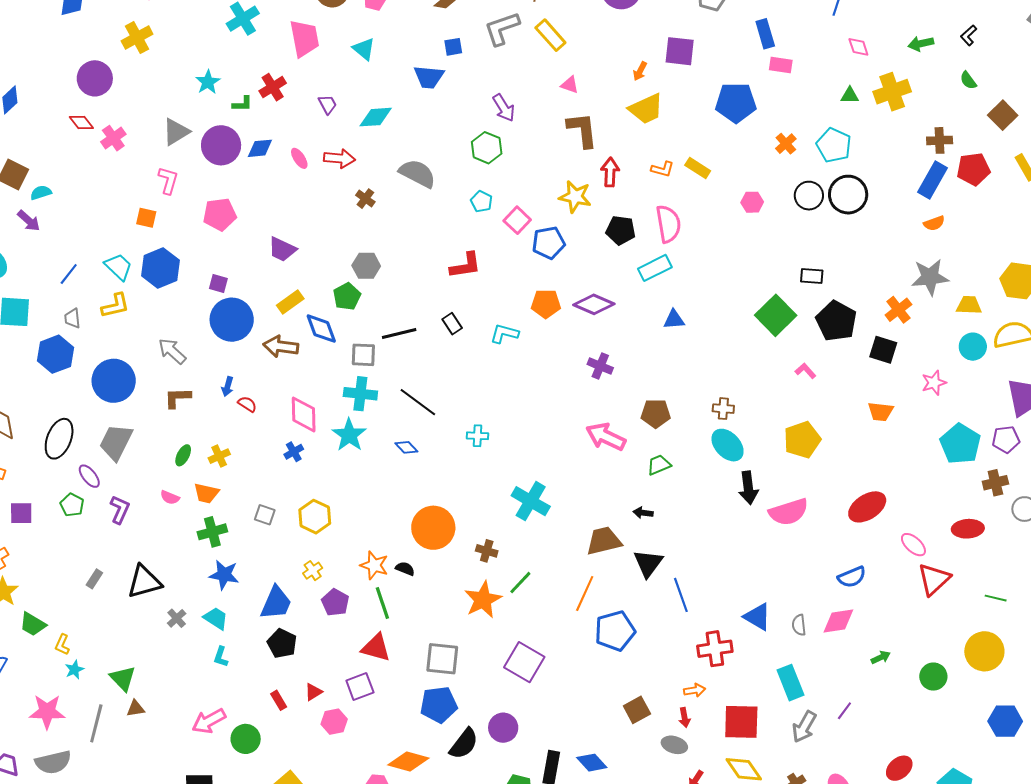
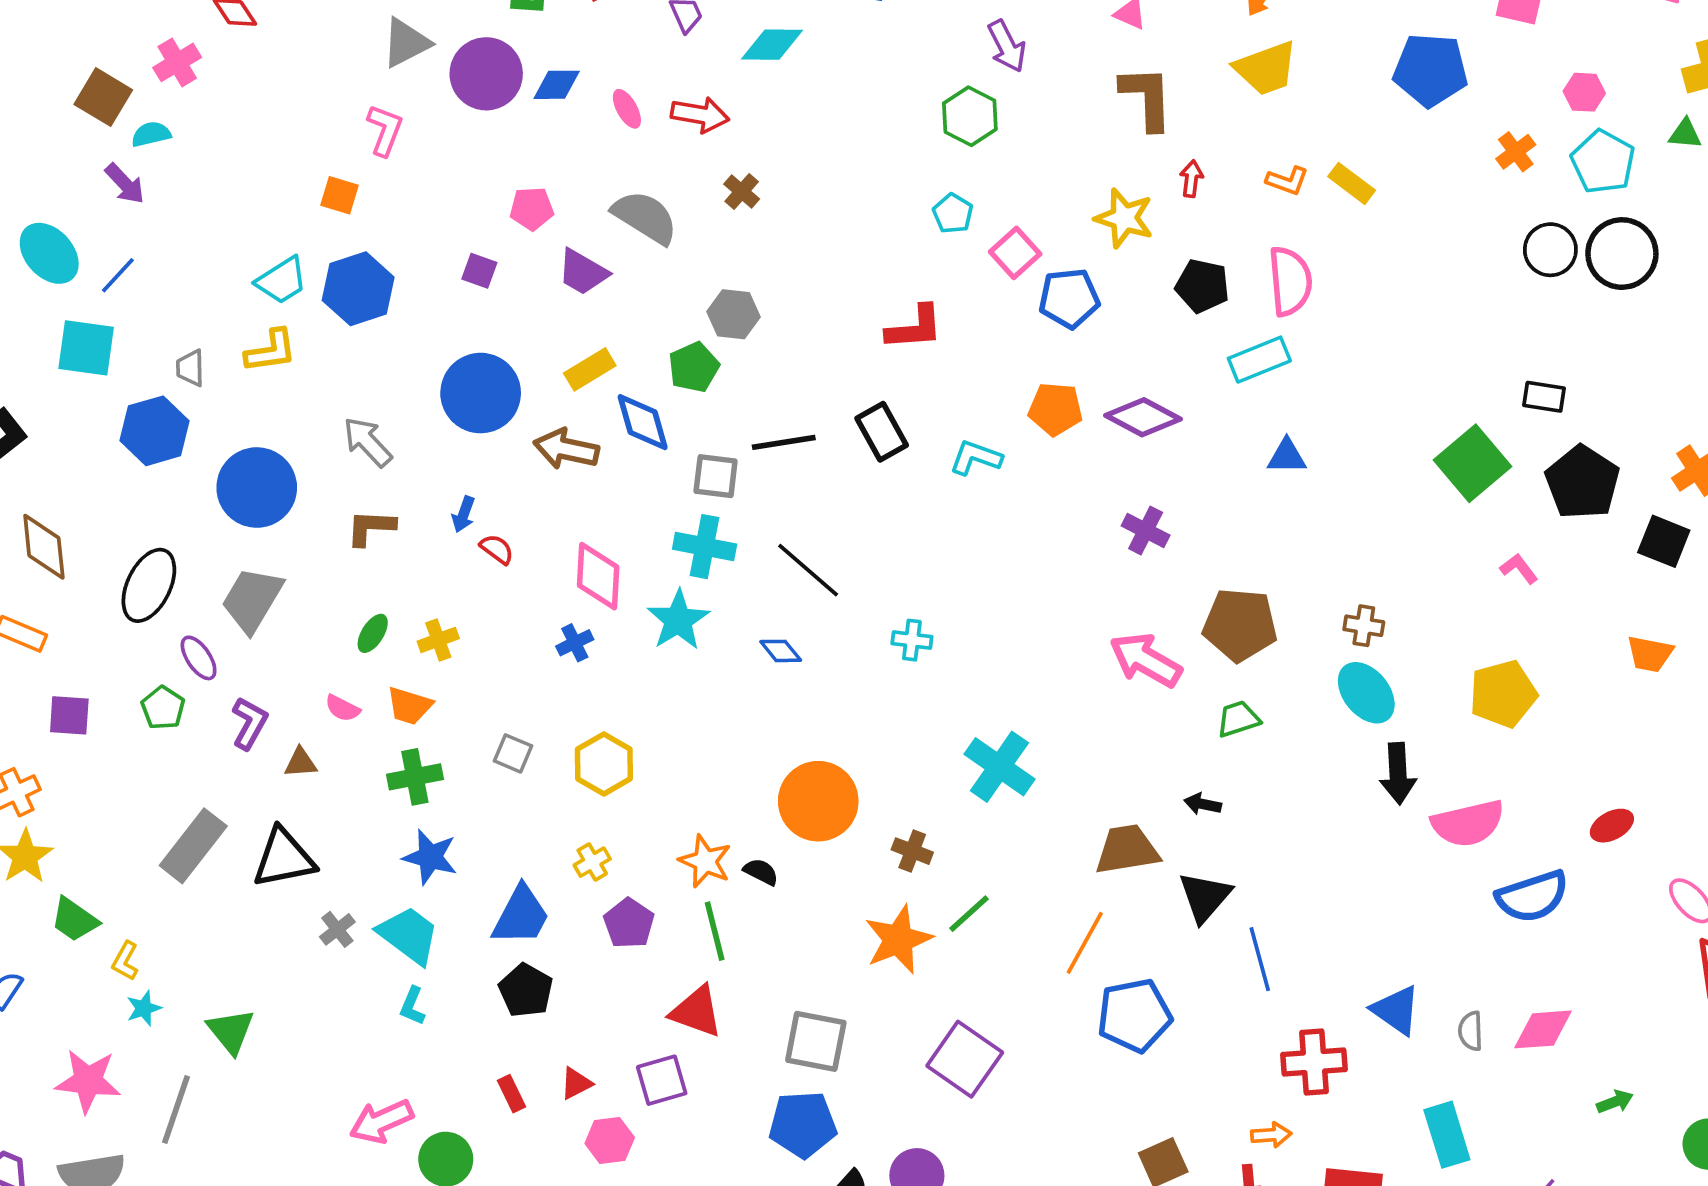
green triangle: (850, 95) -> (1685, 134), moved
pink cross: (113, 138) -> (177, 62), moved
red arrow: (610, 172) -> (1191, 179), size x0.7
gray semicircle: (417, 173) -> (645, 217), moved
pink hexagon: (752, 202) -> (1584, 92), moved
pink pentagon: (220, 214) -> (532, 209), moved, size x0.7
cyan trapezoid: (118, 267) -> (282, 280), turned 100
blue line: (69, 274) -> (118, 275), moved
purple square: (218, 283) -> (479, 271), moved
black rectangle: (452, 324) -> (882, 432), size x1.4
brown pentagon: (656, 413) -> (1240, 625), size x1.4
red ellipse: (867, 507) -> (1612, 826), size x0.6
blue semicircle: (852, 577) -> (1532, 896), moved, size x1.4
gray rectangle: (94, 579) -> (193, 846), size x2.0
cyan trapezoid: (216, 618) -> (409, 935), size x1.4
brown triangle: (136, 708) -> (301, 763), moved

